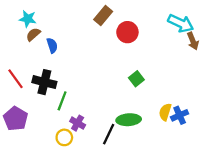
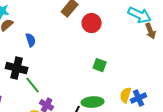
blue semicircle: (52, 45) -> (31, 40), moved
green square: (136, 79) -> (100, 65), turned -32
green line: (62, 101) -> (33, 85), turned -60

